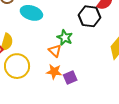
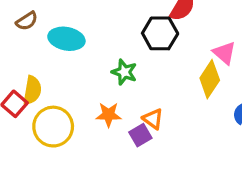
orange triangle: (55, 51) -> (153, 119), moved
orange star: (54, 72) -> (109, 115), moved

